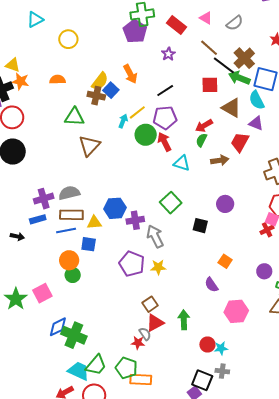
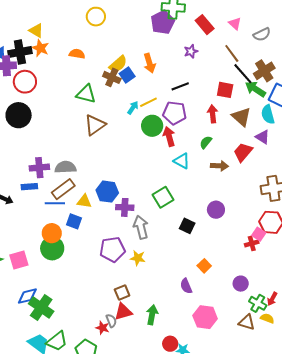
red arrow: (204, 126) -> (213, 114), moved, turned 102
brown rectangle: (71, 215) -> (63, 189), turned -50
purple pentagon: (132, 264) -> (112, 249), turned 30
green circle: (73, 275) -> (52, 248), size x1.5

